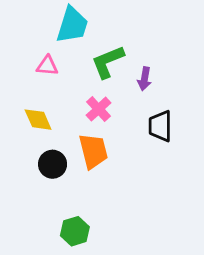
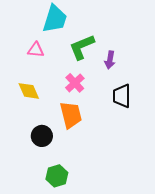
black circle: (53, 164) -> (42, 136), moved

